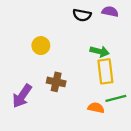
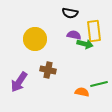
purple semicircle: (110, 12) -> (74, 35), moved
yellow circle: (41, 46) -> (35, 39), size x1.5
yellow rectangle: (105, 71) -> (94, 31), moved

